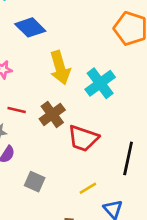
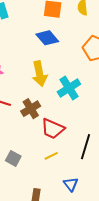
blue diamond: (30, 27) -> (47, 38), moved
yellow line: (88, 188) -> (51, 156), moved

